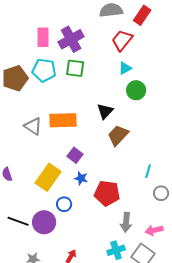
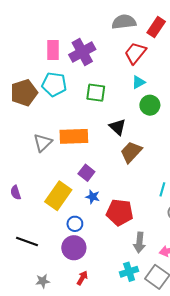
green square: (75, 68) -> (96, 93), moved
black triangle: (105, 111) -> (118, 127), turned -30
gray triangle: (33, 126) -> (43, 143), turned 42
purple circle: (44, 222) -> (74, 248), moved

